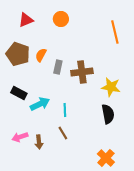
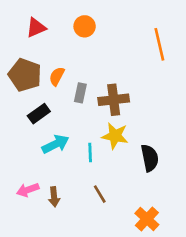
yellow star: (111, 87) -> (115, 136), moved
black rectangle: (19, 93) -> (39, 114), moved, turned -63
brown line: (63, 133) -> (100, 194), moved

